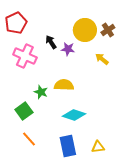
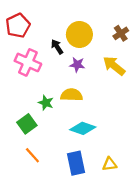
yellow circle: (85, 30) -> (79, 34), moved
purple star: (68, 49) -> (77, 65), moved
yellow arrow: (102, 59) -> (114, 66), size x1.5

